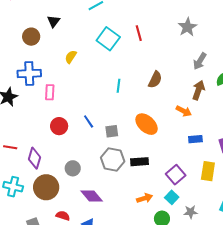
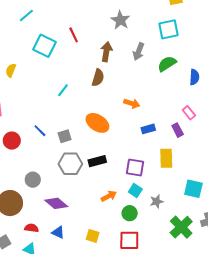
cyan line: (119, 86) -> (63, 90), turned 40
brown arrow: (198, 90) -> (106, 52), moved
purple square: (176, 175) -> (135, 167), turned -30

